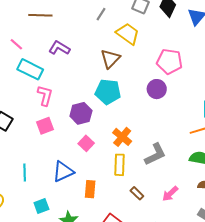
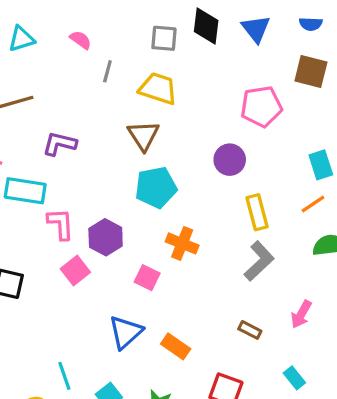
pink pentagon: (169, 61) -> (261, 106), moved
purple hexagon: (81, 113) -> (106, 237), moved
orange cross: (122, 137) -> (182, 243), moved
yellow rectangle: (120, 165) -> (257, 212), moved
cyan line: (25, 173) -> (64, 376), moved
orange rectangle: (90, 189) -> (176, 346), turned -42

